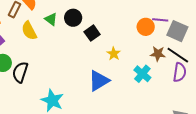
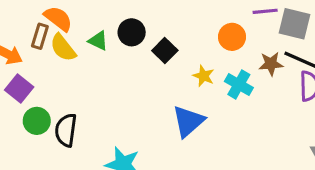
orange circle: (146, 27) -> (232, 37), moved
yellow semicircle: (29, 31) -> (63, 48), moved
cyan cross: (142, 74) -> (239, 85), moved

